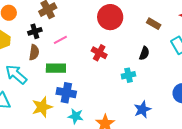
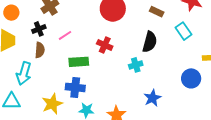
black semicircle: (144, 53) -> (150, 42), size x1.5
green rectangle: (56, 68) -> (79, 62), moved
cyan arrow: (16, 74) -> (24, 73), turned -110

